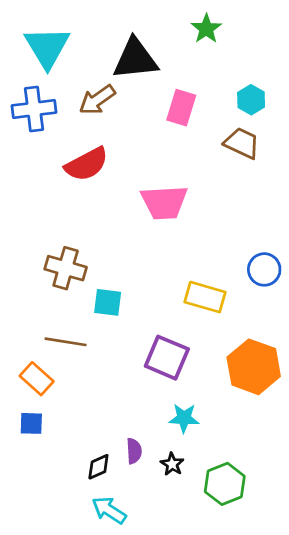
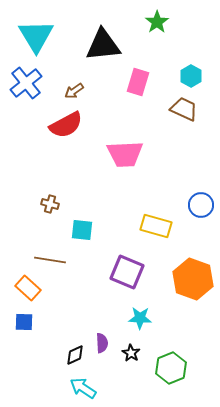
brown arrow: (97, 100) -> (74, 91), moved, size x0.7
blue cross: (34, 109) -> (26, 83), turned -32
brown cross: (66, 268) -> (50, 204), size x0.6

